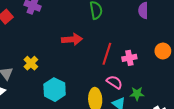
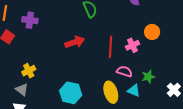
orange circle: (163, 51) -> (152, 32), moved
yellow cross: (31, 63) -> (29, 71), moved, turned 32

